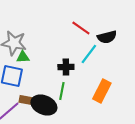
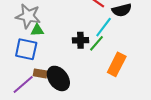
green line: (62, 91) -> (97, 43), moved, turned 30
black ellipse: (44, 105) -> (58, 78), turned 30

